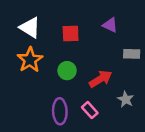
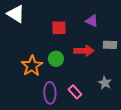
white triangle: (30, 28) -> (16, 14), moved
orange star: (30, 60) -> (32, 66), moved
red arrow: (101, 79) -> (84, 51), moved, turned 30

